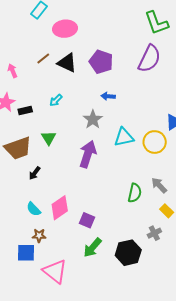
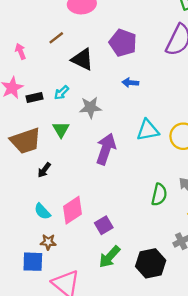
black triangle: (67, 63) -> (82, 59), moved
cyan arrow: (56, 100) -> (61, 93), moved
gray star: (93, 119) -> (90, 107), moved, turned 30
purple square: (87, 220) -> (104, 225), turned 35

